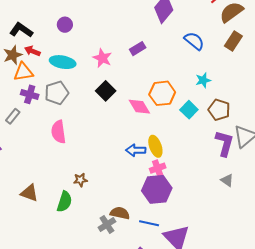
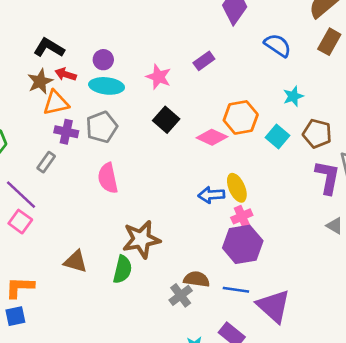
purple circle: (65, 25) -> (103, 60), moved
pink diamond: (139, 107) -> (212, 137), turned -30
brown star: (80, 180) -> (141, 239), size x2.0

